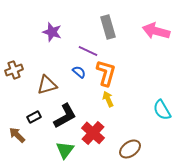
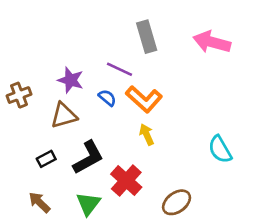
purple star: (52, 32) -> (71, 80), moved
orange L-shape: (106, 73) -> (144, 99), turned 116
brown arrow: (17, 135) -> (39, 202), moved

